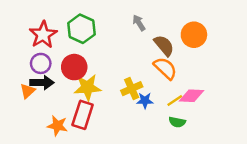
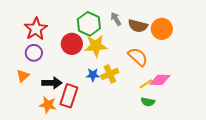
green hexagon: (81, 29) -> (89, 24), moved
brown semicircle: (164, 45) -> (138, 26), moved, turned 144
red circle: (74, 67) -> (72, 44), moved
black arrow: (42, 83) -> (52, 83), moved
yellow star: (87, 87) -> (96, 46), moved
blue star: (145, 101) -> (93, 75), moved

